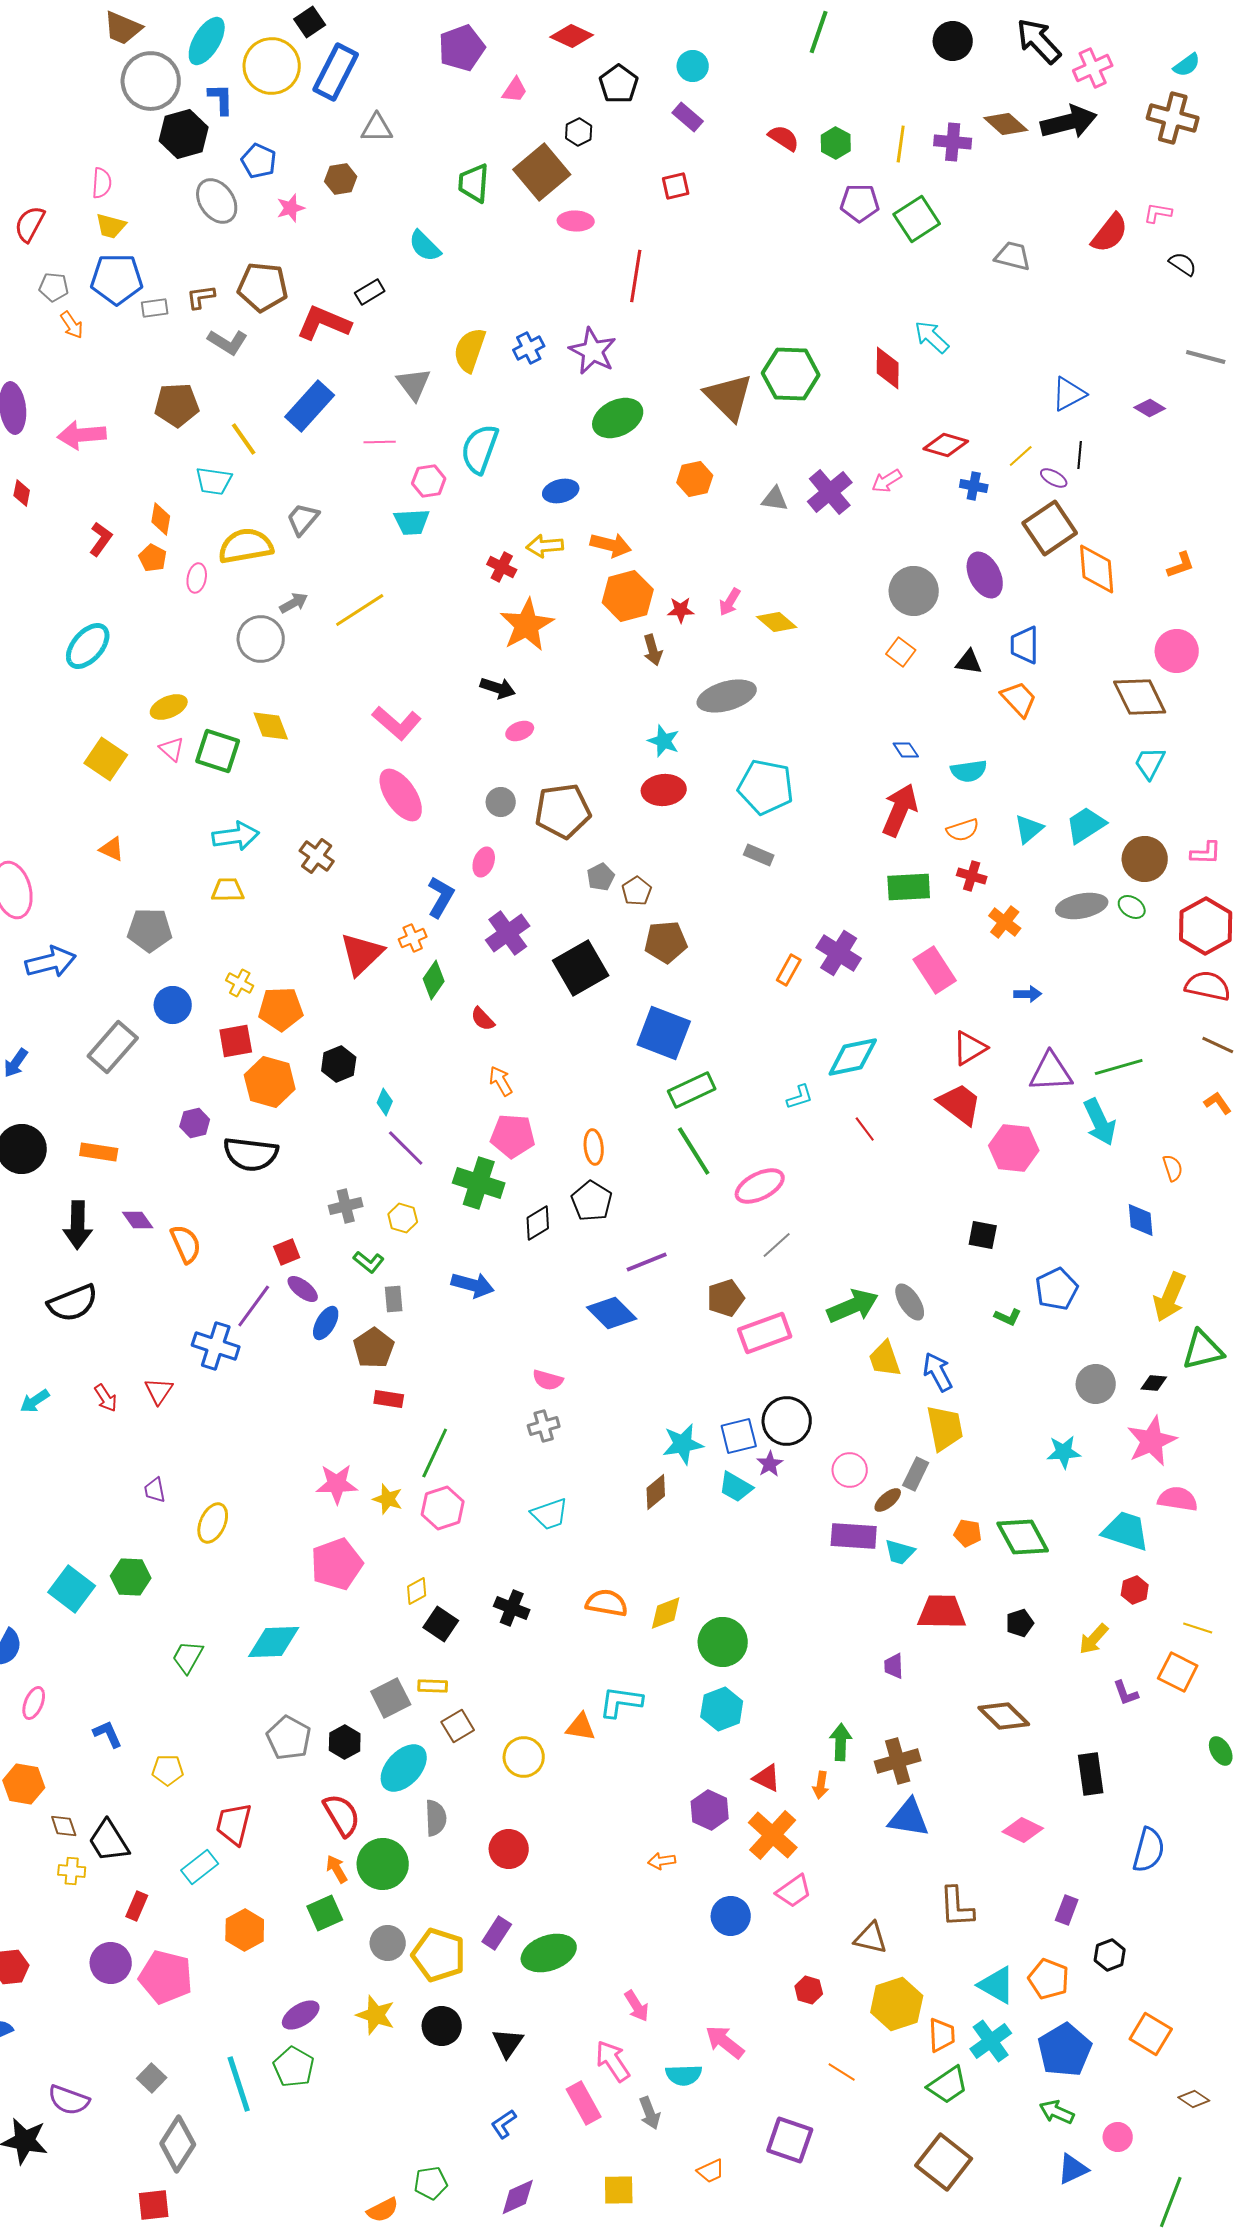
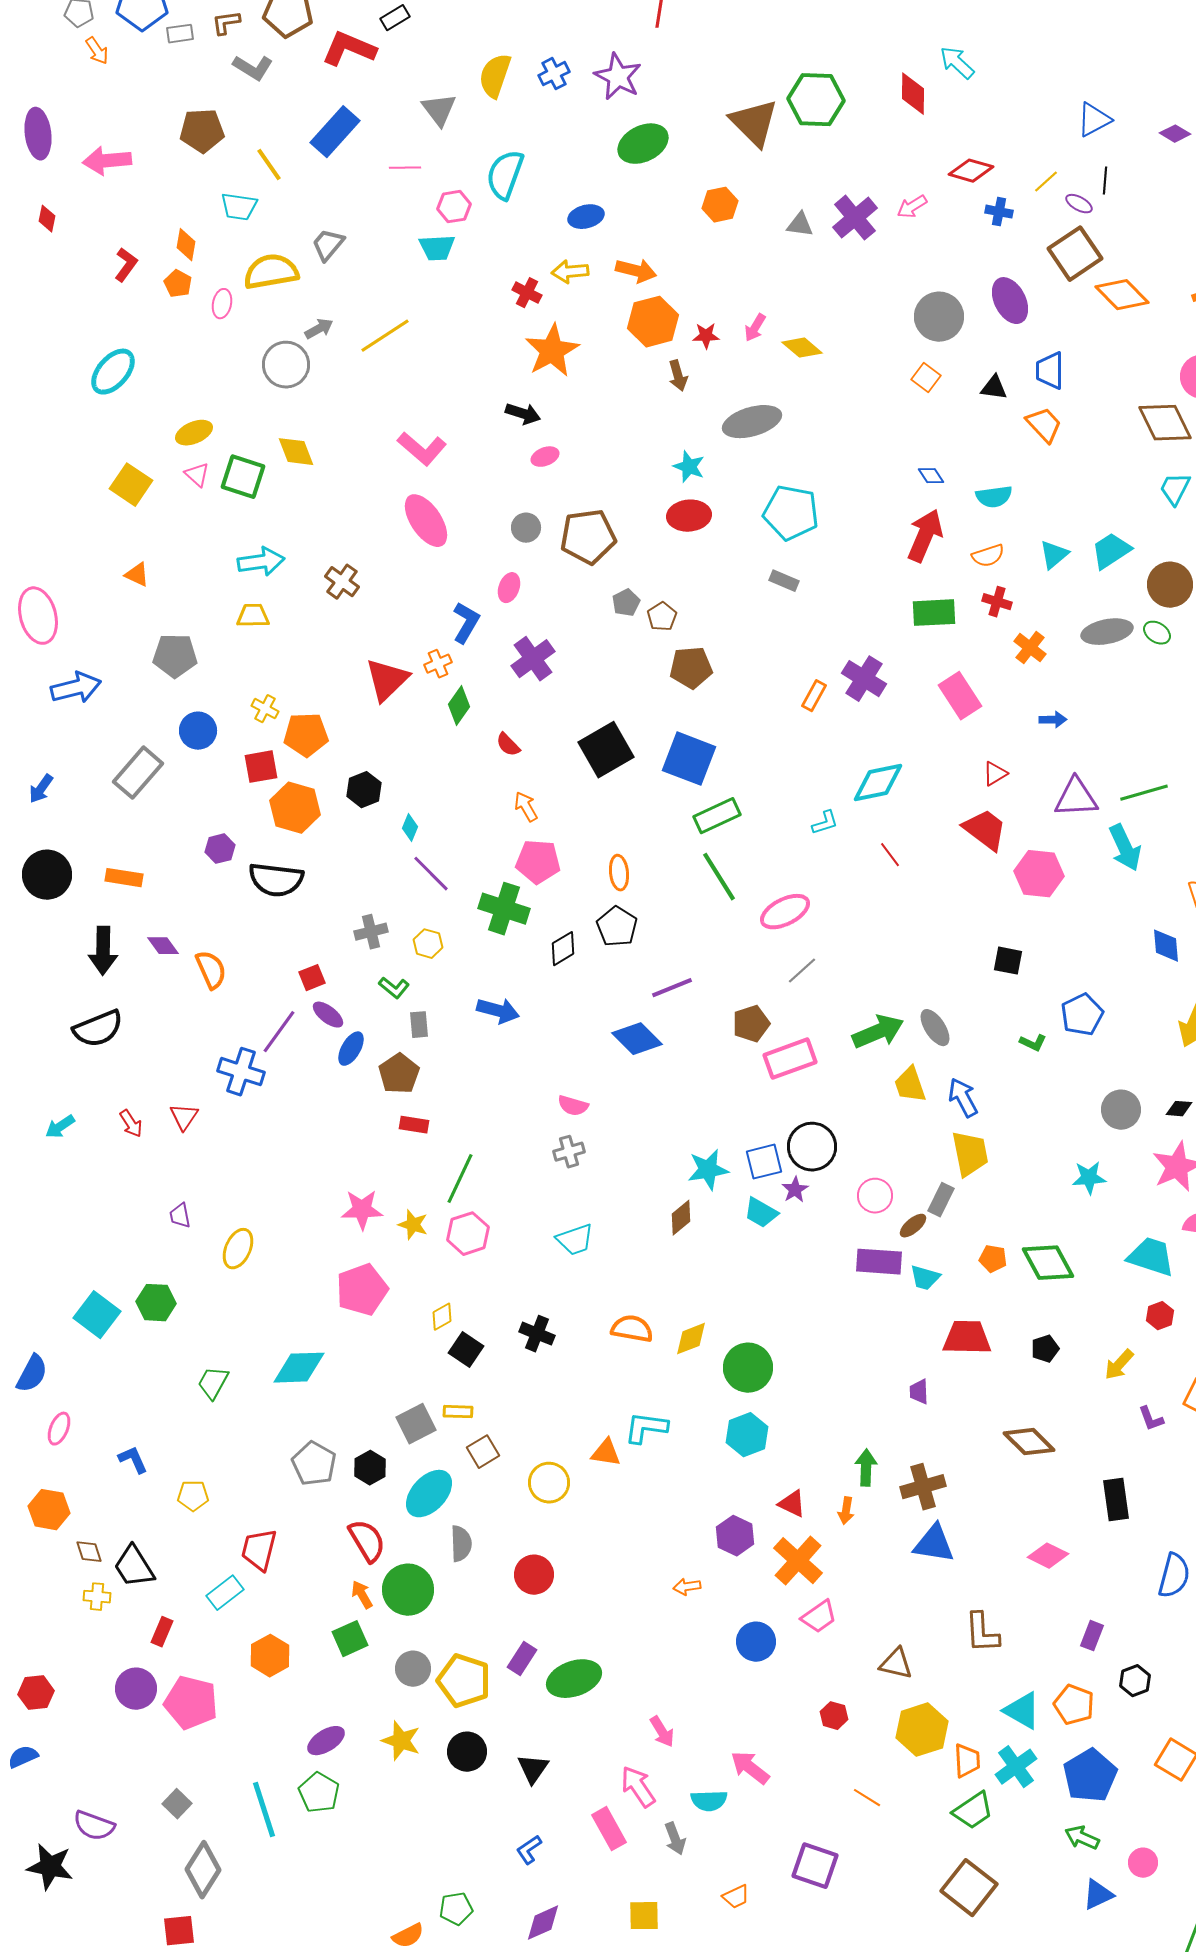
orange diamond: (1097, 569) -> (1122, 295), turned -40
black square: (581, 968) -> (606, 750), moved
red triangle: (970, 1048) -> (995, 774), size x0.7

